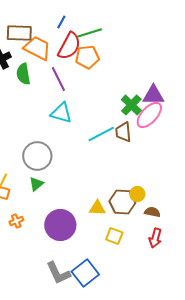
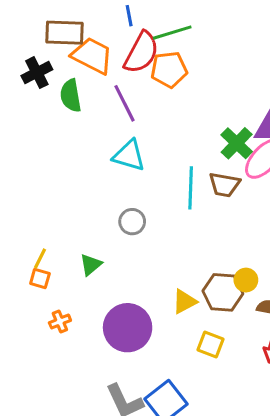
blue line: (61, 22) -> (129, 16), turned -40
brown trapezoid: (123, 132) -> (224, 185), turned -75
cyan line: (101, 134) -> (191, 188), turned -60
gray circle: (37, 156) -> (132, 222), moved, size x0.6
yellow triangle: (97, 208) -> (184, 302), turned -30

